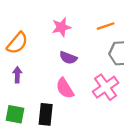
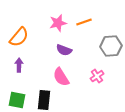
orange line: (106, 26) -> (84, 22), moved
pink cross: (106, 87) -> (97, 76), size x0.6

